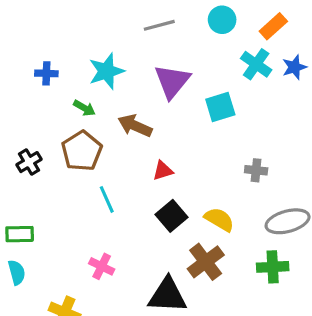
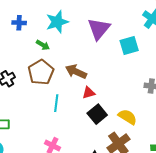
brown arrow: (135, 126) -> (76, 72), moved
red triangle: (163, 171) -> (89, 93), moved
cyan line: (107, 199) -> (56, 103), turned 30

